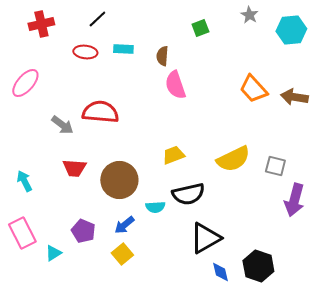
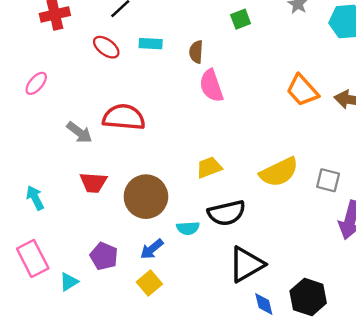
red ellipse: (85, 52) -> (106, 47), turned 30
pink ellipse: (25, 83) -> (36, 83), size x0.7

